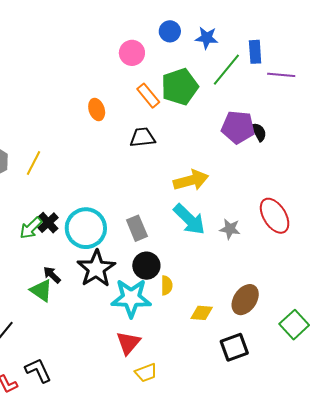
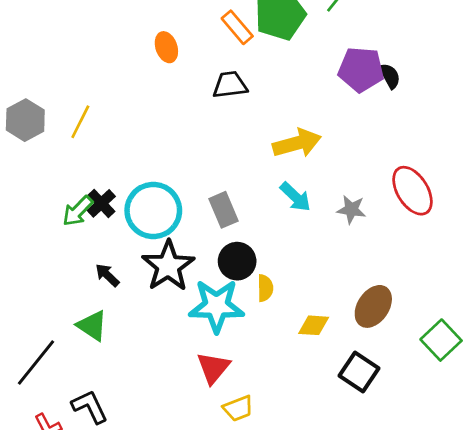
cyan arrow: (189, 219) -> (295, 197), size x0.7
green triangle: (41, 290) -> (92, 326), moved
black square: (234, 347) -> (359, 372), turned -36

